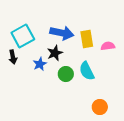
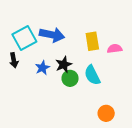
blue arrow: (62, 33) -> (52, 35), moved
black star: (55, 53) -> (64, 65), moved

